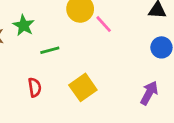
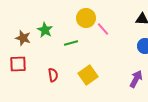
green line: (50, 50) -> (71, 43), moved

